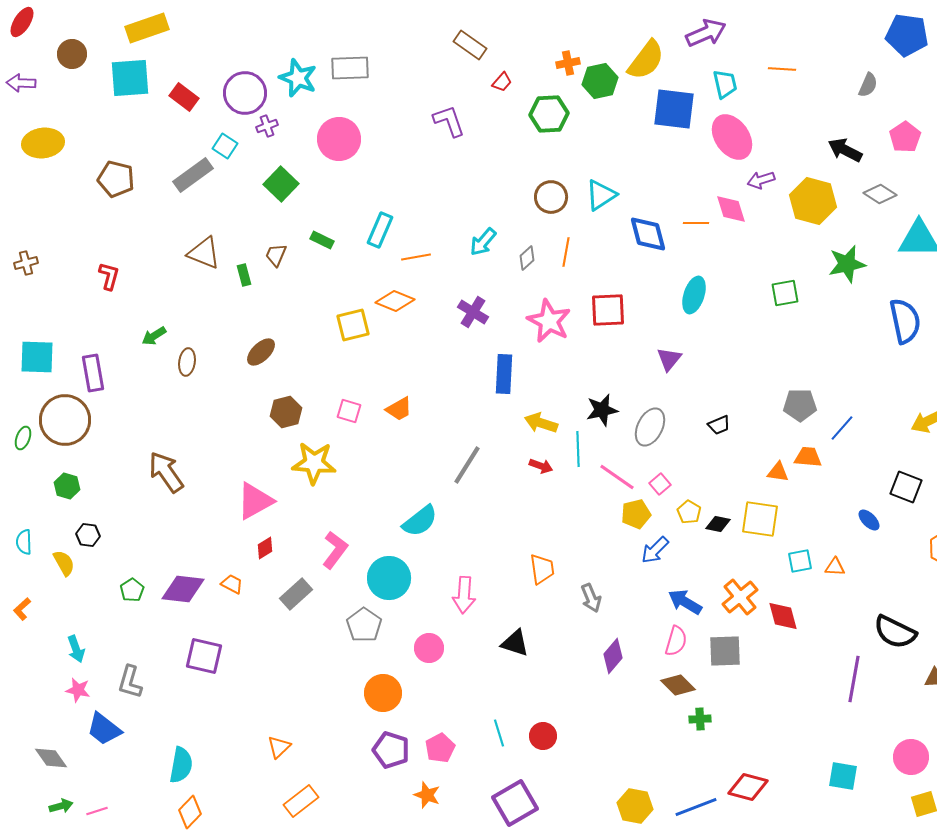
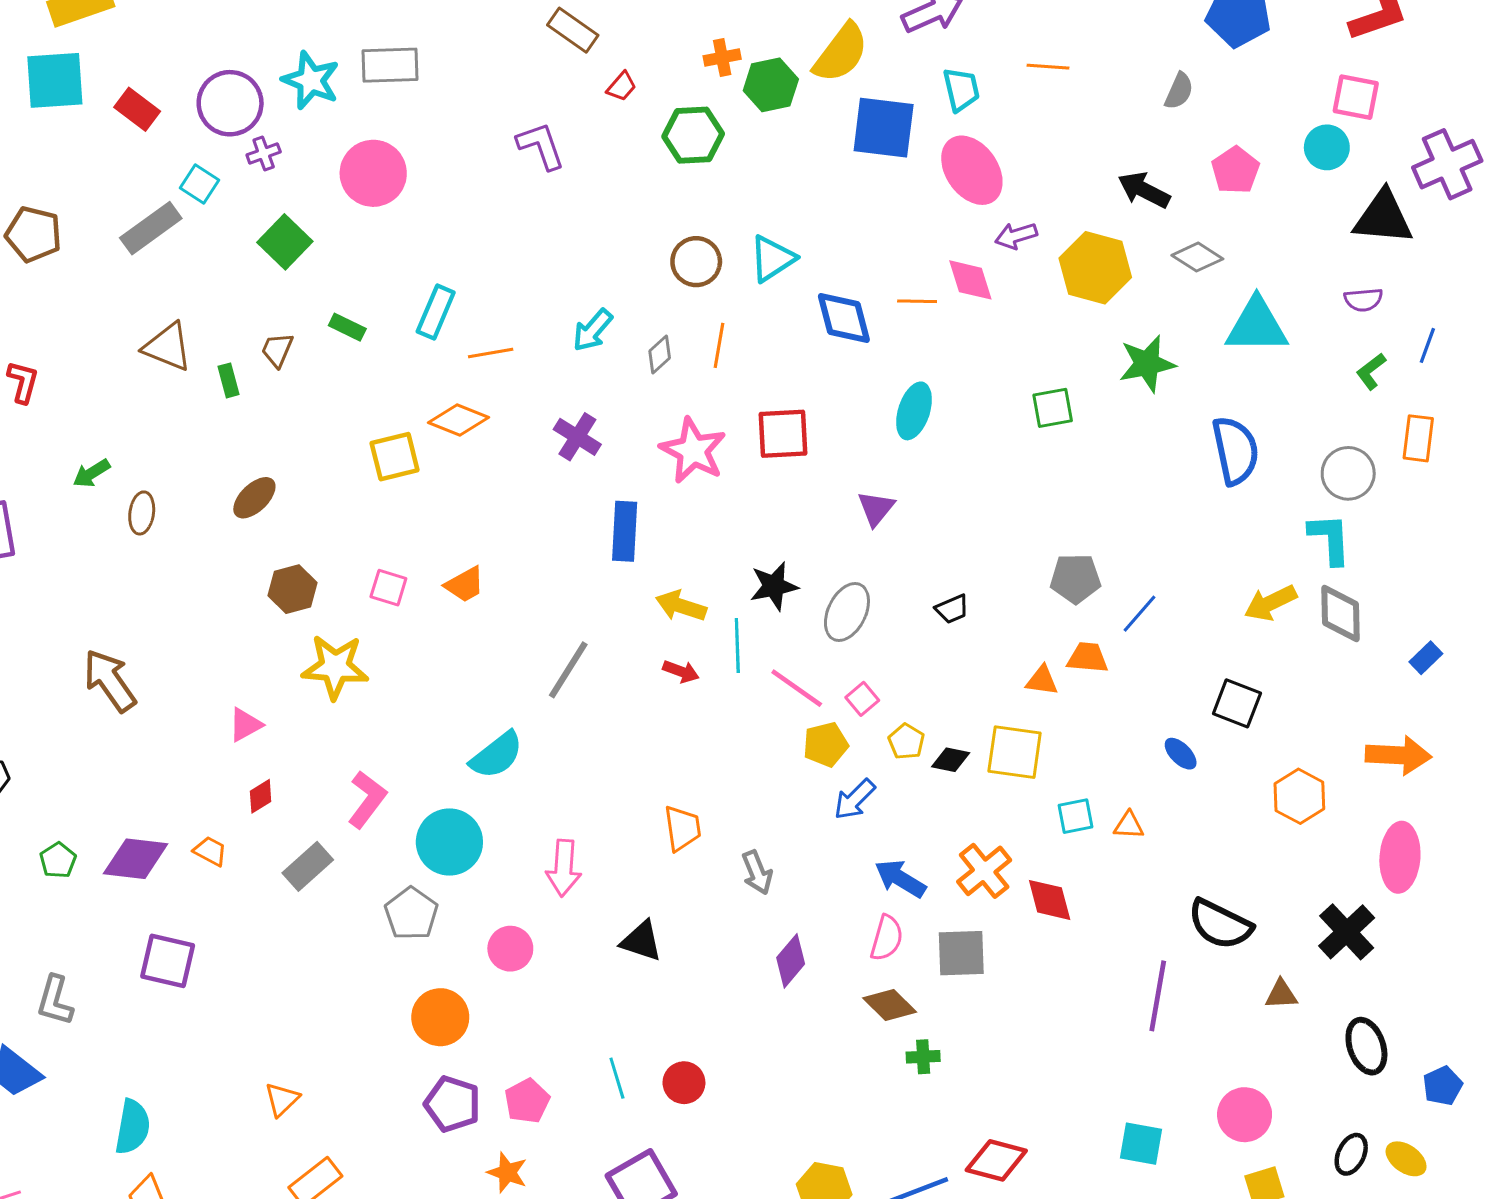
pink triangle: (255, 501) -> (245, 725), size x0.6

